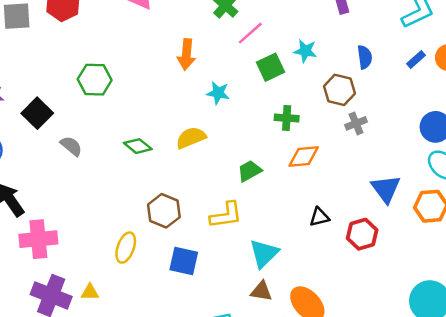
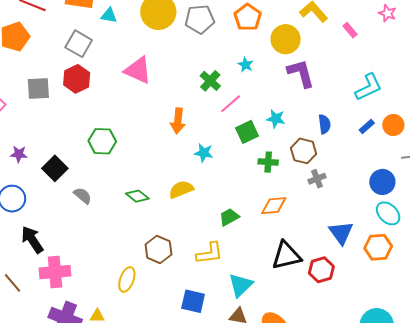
green cross: (287, 118) -> (268, 162), moved
black triangle: (319, 217) -> (286, 256), size x1.8
blue square: (184, 261) -> (193, 301), moved

